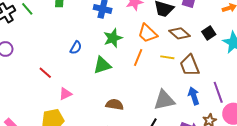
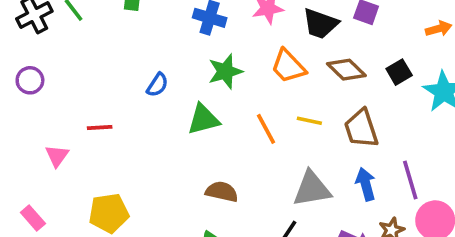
yellow line: (167, 57) -> (309, 121), moved
orange line: (138, 58) -> (266, 129), moved, turned -54
red line: (45, 73) -> (100, 127), turned -48
pink triangle: (65, 94) -> (57, 156), moved, turned -32

